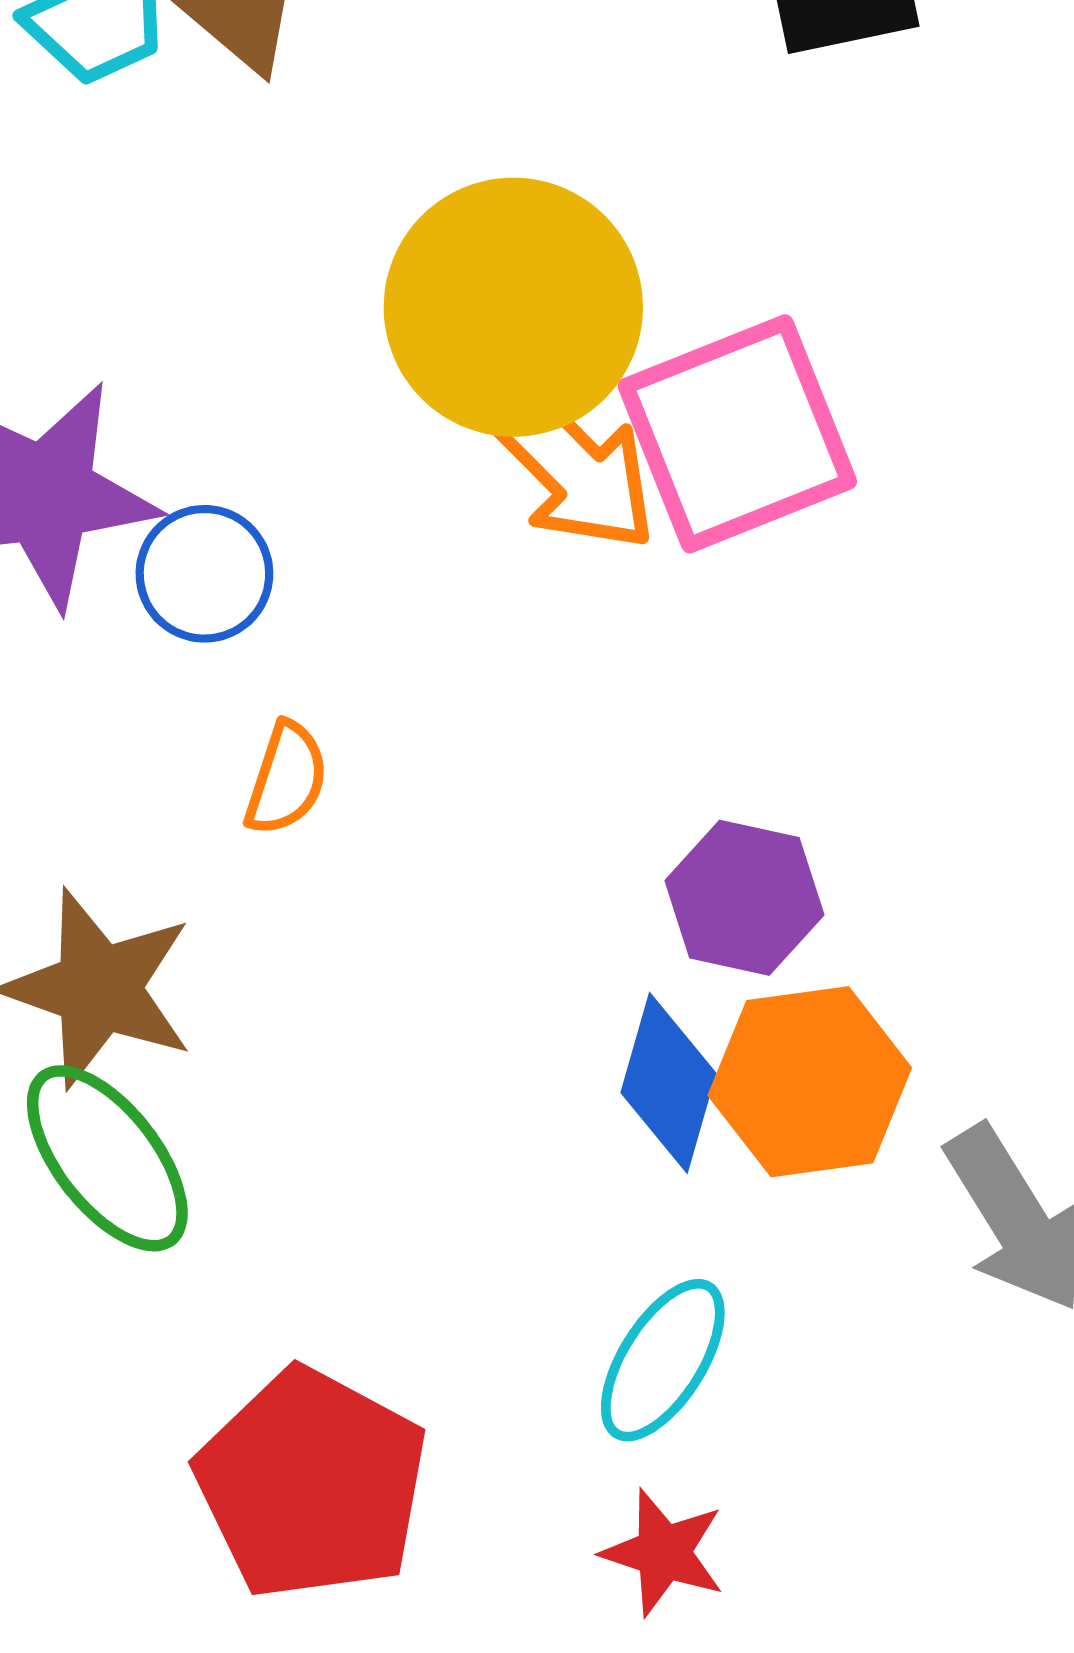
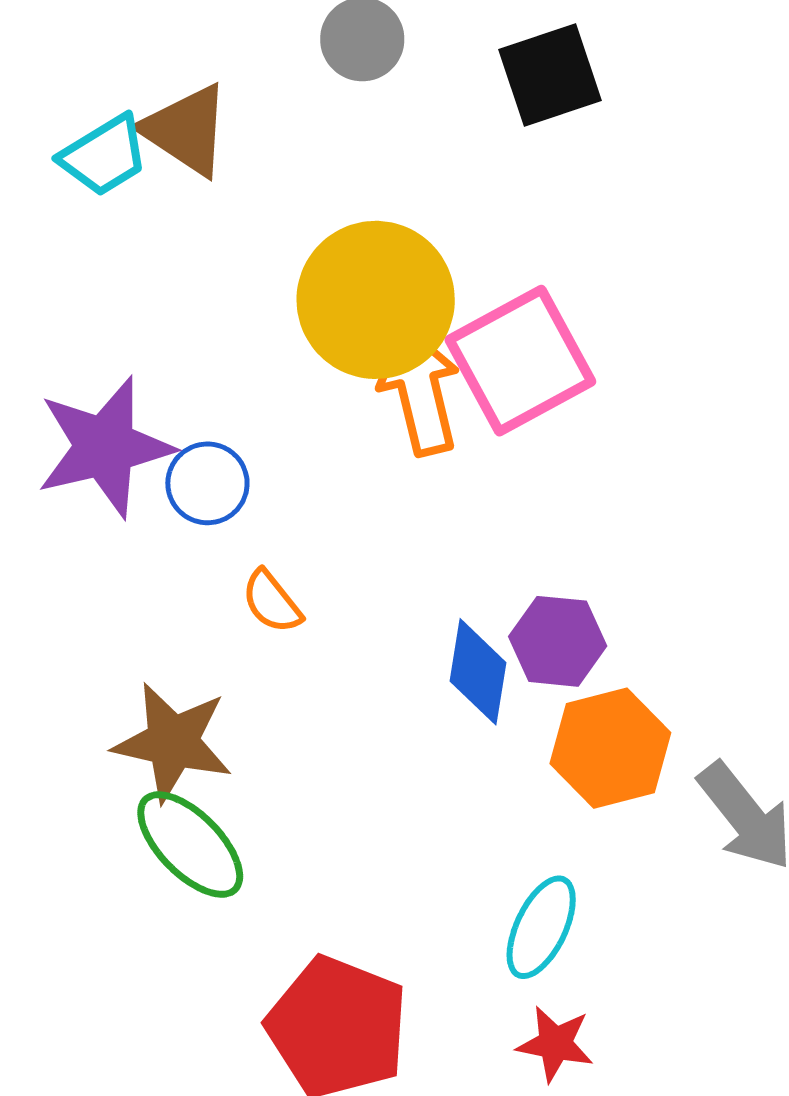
orange arrow: (568, 462) -> (420, 390), turned -142
orange semicircle: (286, 779) -> (272, 602), turned 130
blue diamond: (668, 1083) -> (478, 672), moved

